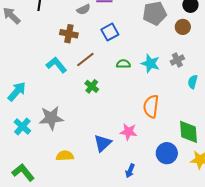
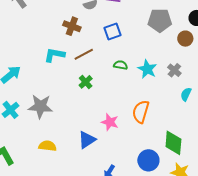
gray cross: (177, 60) -> (174, 70), turned -32
cyan L-shape: (56, 65) -> (54, 55), turned -50
pink star: (128, 132) -> (110, 122), moved

